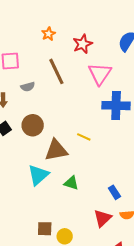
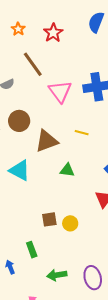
pink triangle: (100, 74) -> (60, 91), moved
yellow line: (84, 137) -> (82, 133), moved
cyan triangle: (38, 175) -> (20, 170), moved, turned -40

